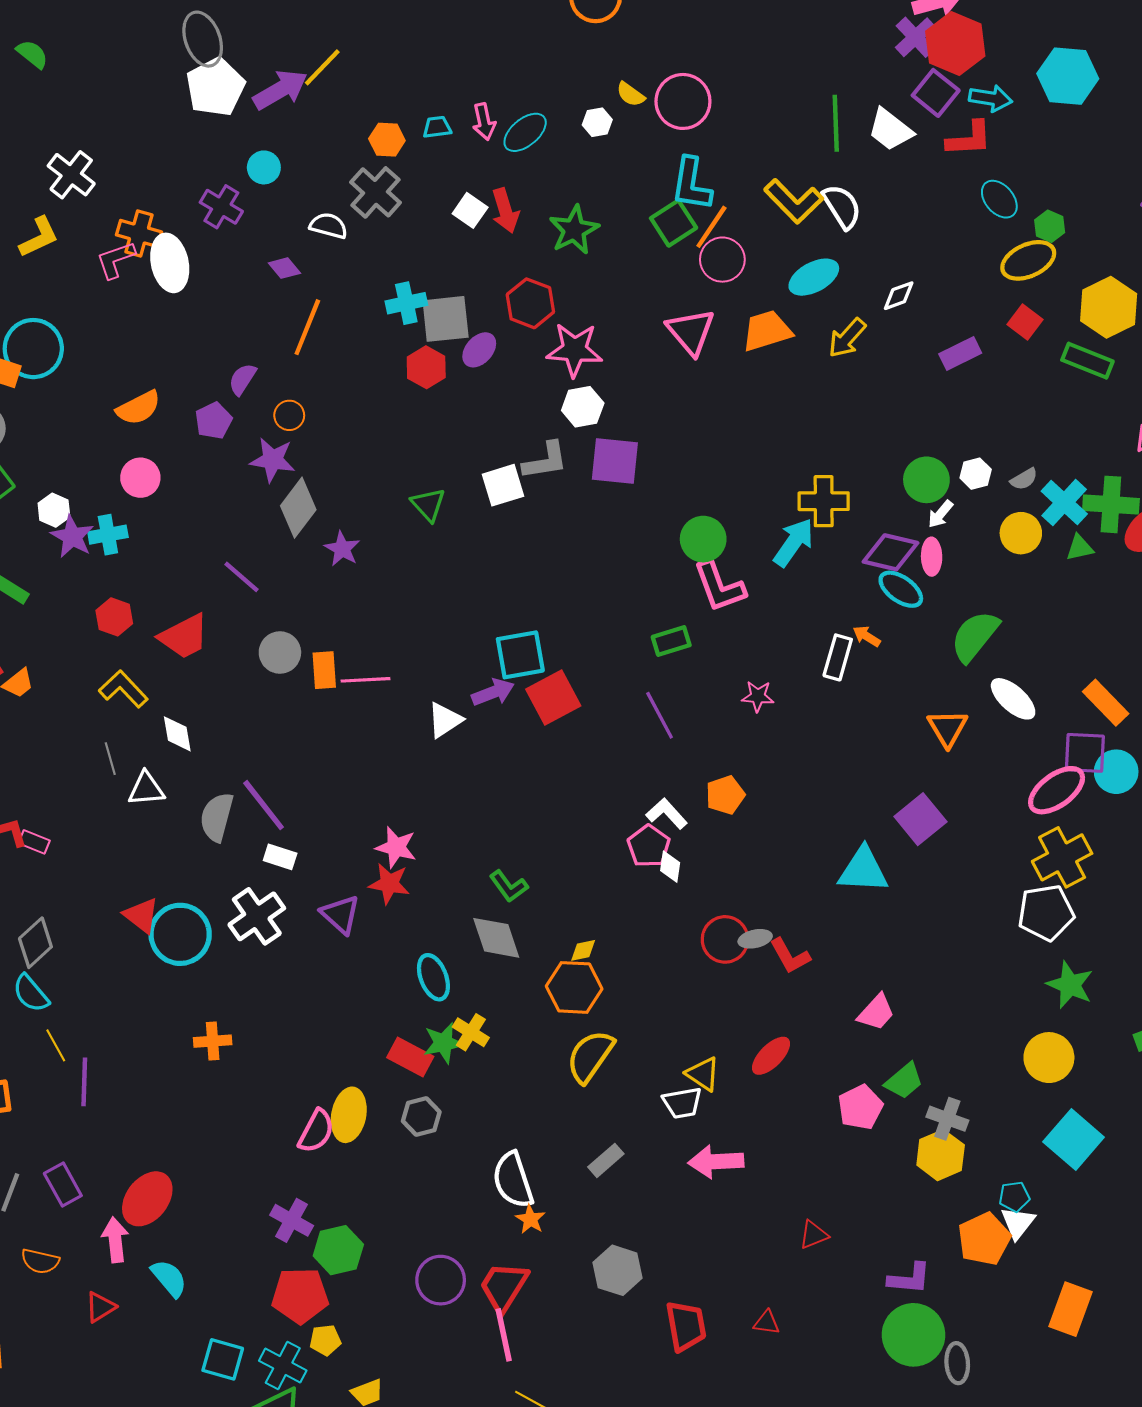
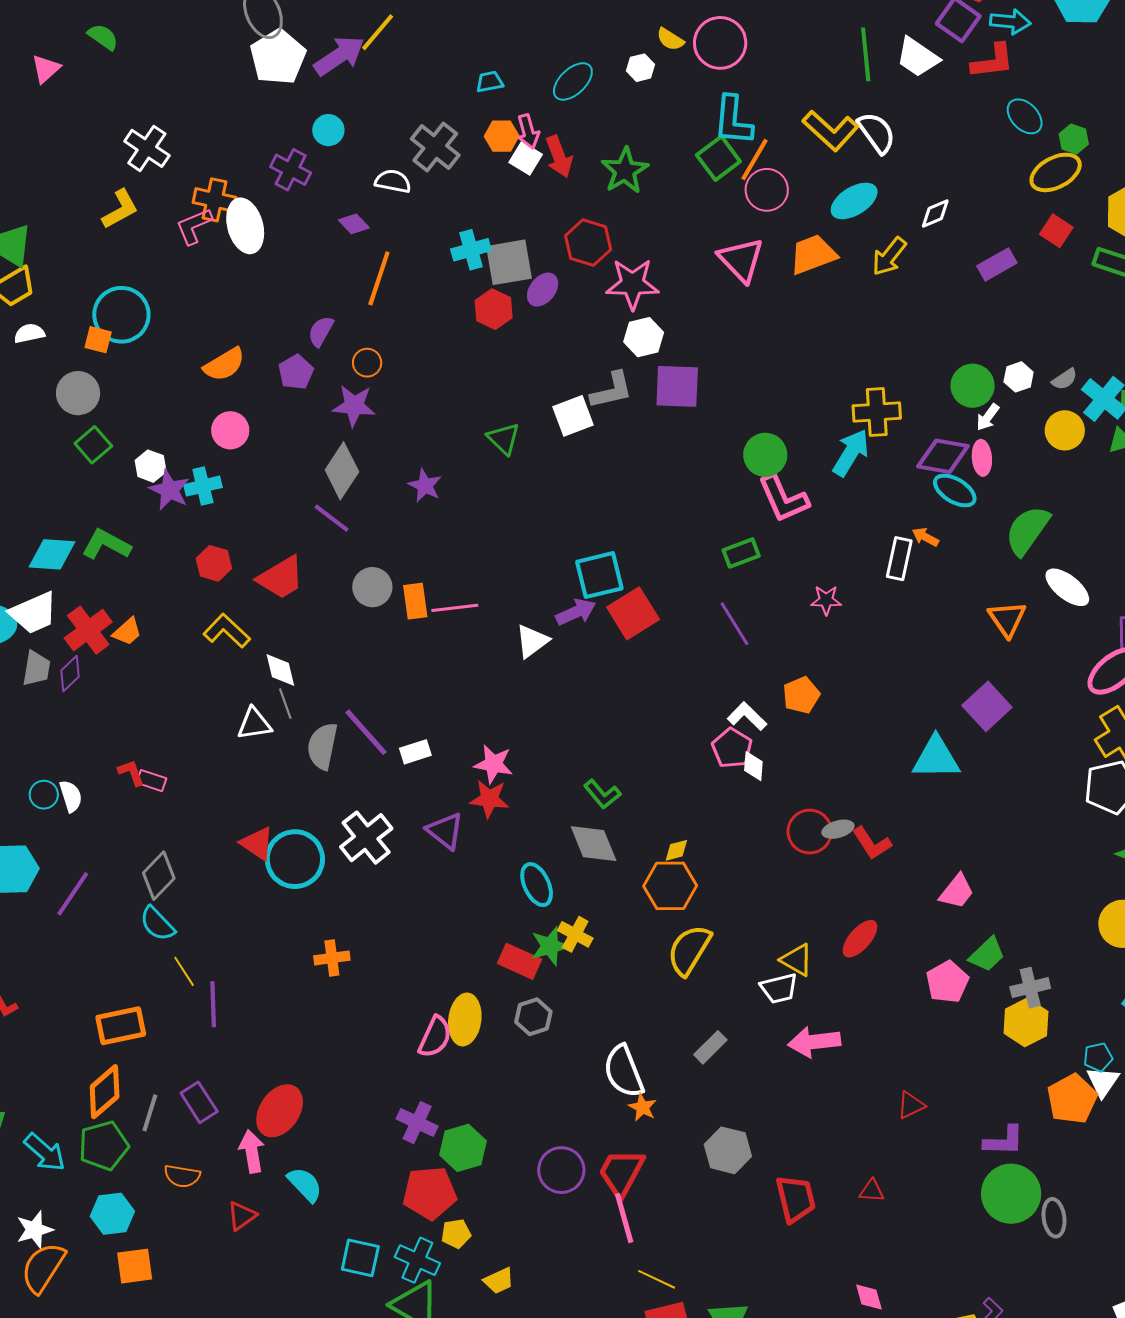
pink arrow: (484, 122) -> (528, 132), moved
orange hexagon: (387, 140) -> (502, 136), moved
gray diamond: (298, 508) -> (342, 471), moved
gray line: (110, 759) -> (285, 704), moved
white rectangle: (280, 857) -> (415, 752), moved, turned -32
gray cross: (947, 1119) -> (1030, 988), turned -30

